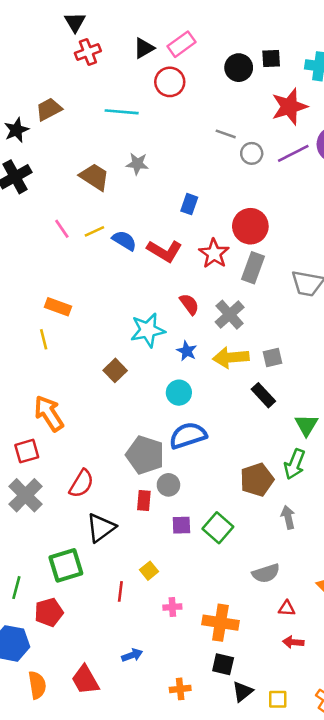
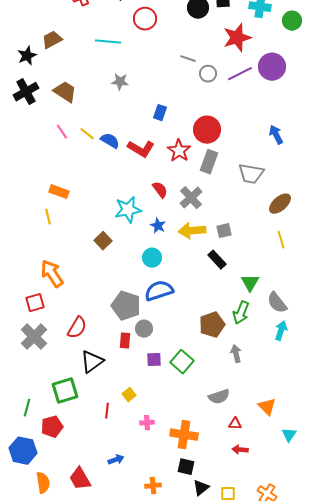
brown trapezoid: (94, 177) -> (65, 92), moved
yellow line: (94, 231) -> (87, 134), turned 63

